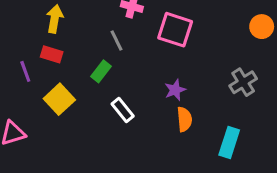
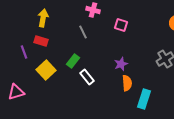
pink square: (175, 30) -> (121, 25), size x0.6
green rectangle: (101, 71) -> (73, 61), moved
cyan rectangle: (229, 142) -> (144, 99), moved

